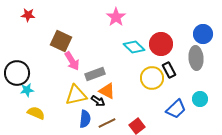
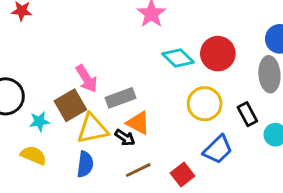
brown square: (61, 41) -> (70, 105), moved, turned 35
black rectangle: (169, 70) -> (247, 114), moved
cyan star: (27, 90) -> (39, 121), moved
blue trapezoid: (176, 109) -> (218, 149), moved
blue semicircle: (85, 119) -> (85, 164), moved

